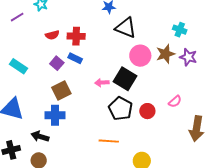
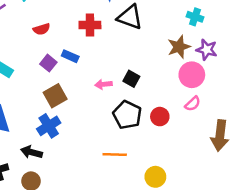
red cross: (76, 36) -> (90, 25), moved
pink circle: (140, 56) -> (192, 75), moved
black square: (125, 79) -> (131, 79), size x0.6
blue cross: (55, 115) -> (49, 126), turned -30

